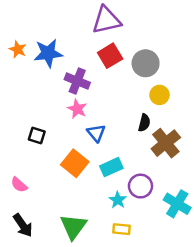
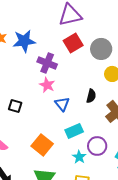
black semicircle: (144, 123) -> (91, 96), moved
orange square: (75, 163) -> (42, 145), moved

